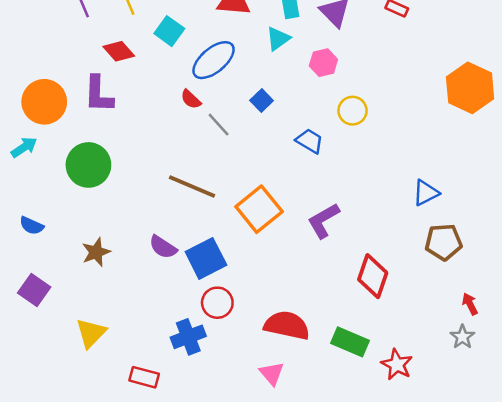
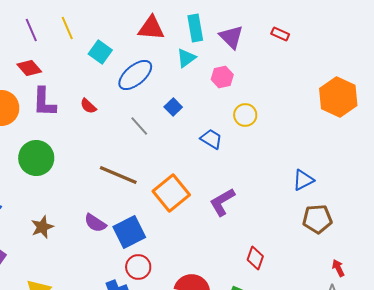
red diamond: (119, 51) -> (29, 68), moved
red semicircle: (191, 99) -> (88, 106), moved
red diamond: (373, 276) -> (255, 258), moved, size x0.7

